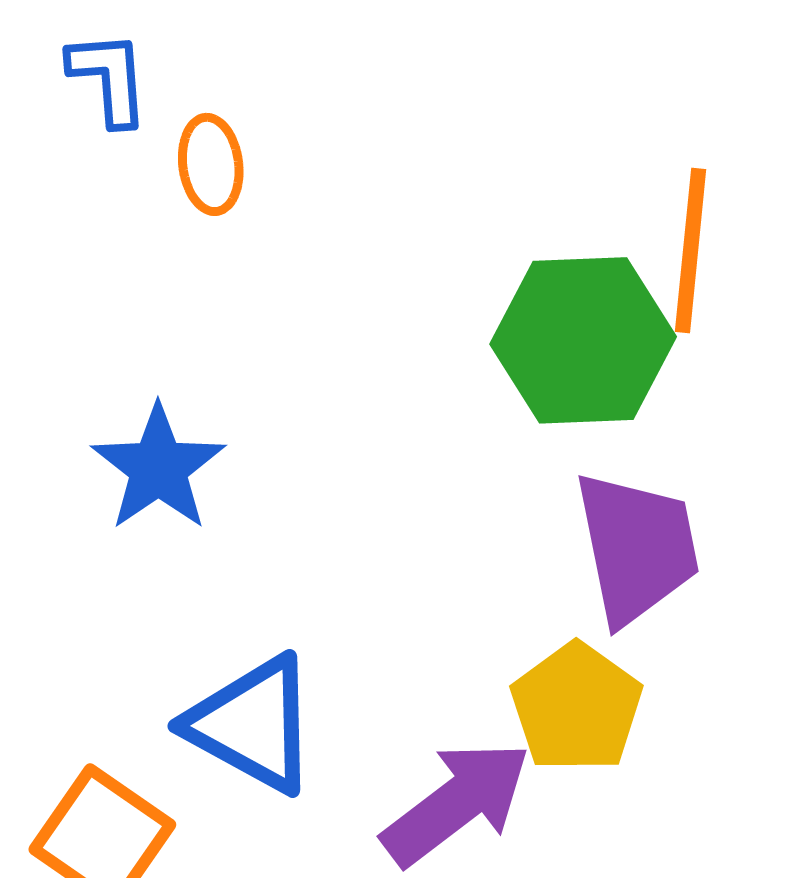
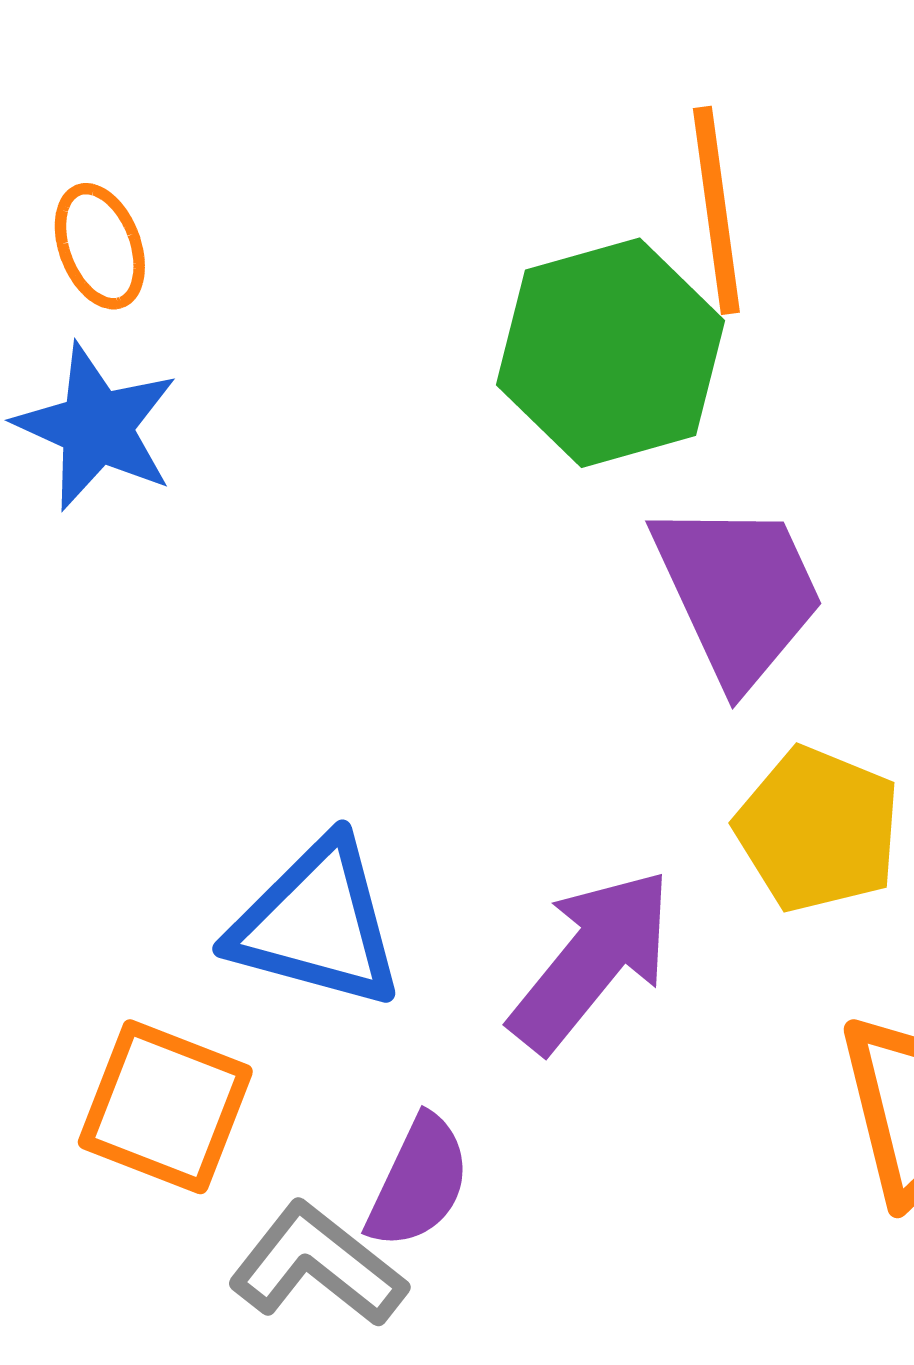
blue star: (158, 468) -> (96, 427), moved
yellow pentagon: (577, 708) -> (818, 829), moved

